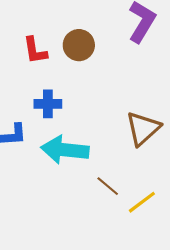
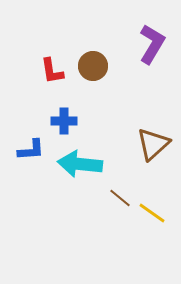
yellow line: (142, 202) -> (152, 213), turned 72

